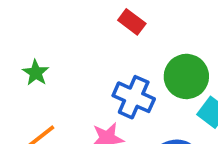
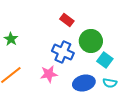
red rectangle: (132, 22) -> (67, 20), moved

